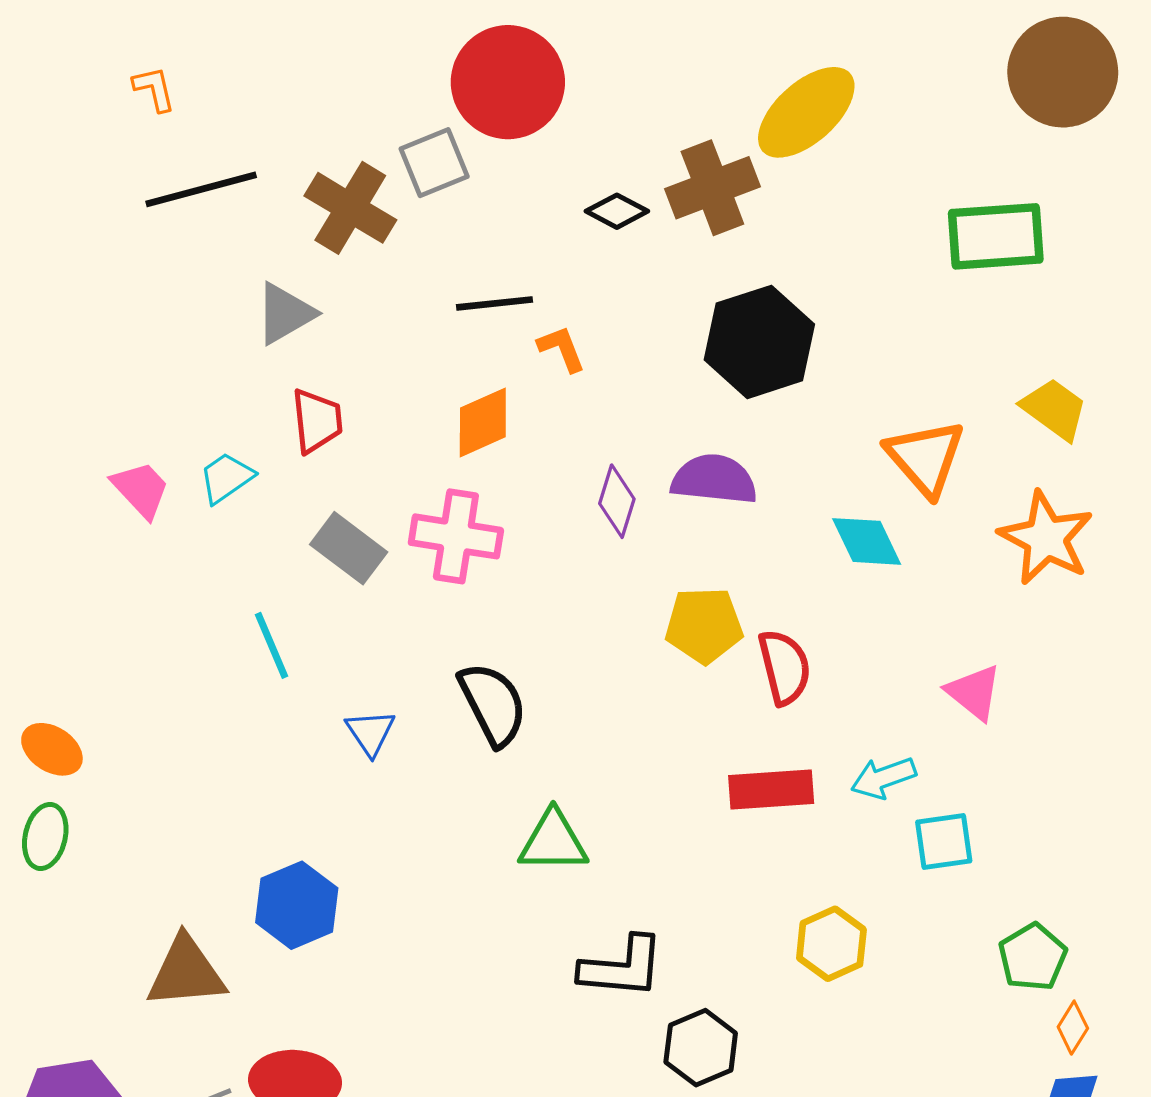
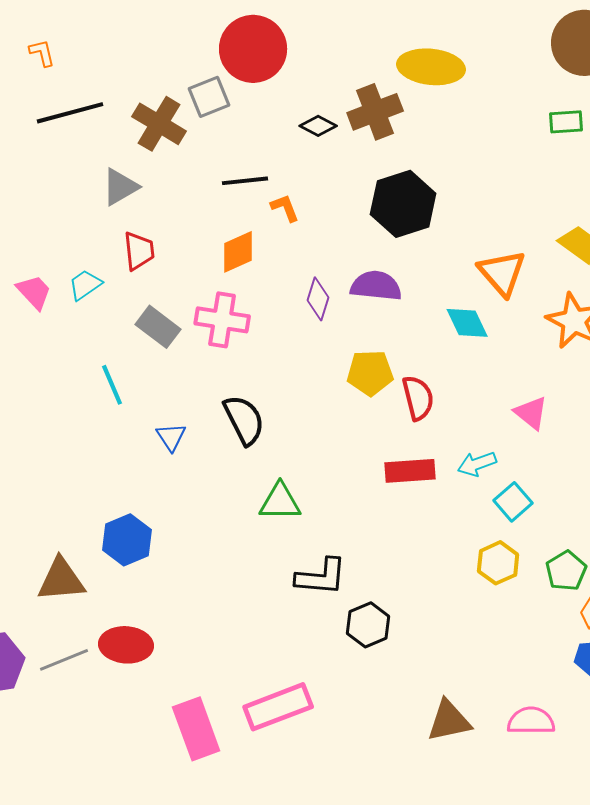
yellow ellipse: (806, 112) -> (431, 67), turned 48
green rectangle: (996, 236) -> (566, 122), moved, size x0.6
cyan square: (944, 842) -> (513, 502), turned -33
yellow hexagon: (831, 944) -> (498, 563), moved

